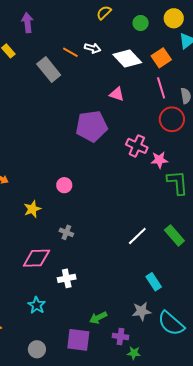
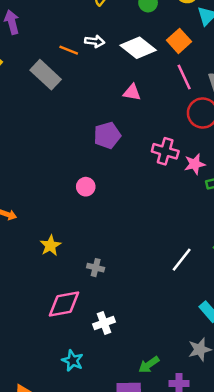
purple pentagon: (92, 126) -> (107, 135), size x0.7
pink circle: (64, 185) -> (86, 187), moved

